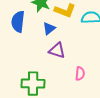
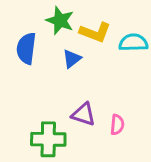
purple triangle: (57, 51) -> (83, 114), moved

